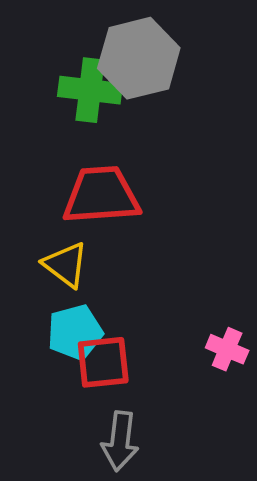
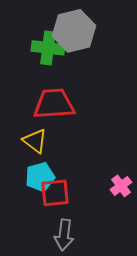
pink cross: (227, 349) -> (121, 186), turned 30

